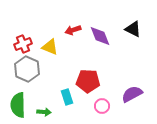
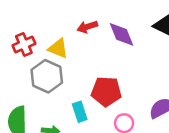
gray hexagon: (27, 69) -> (47, 76), moved

